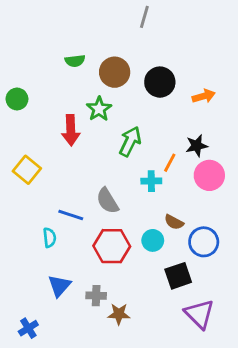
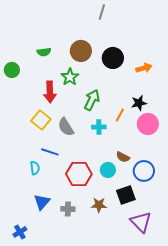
green semicircle: (75, 61) -> (44, 52), moved
yellow square: (27, 170) -> (41, 120), moved
cyan cross: (151, 181) -> (99, 127), moved
gray semicircle: (108, 201) -> (66, 127), moved
brown star: (119, 314) -> (99, 205), moved

